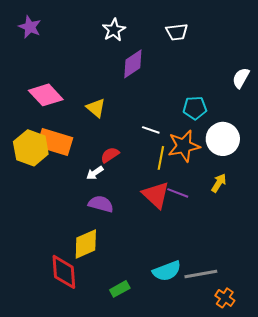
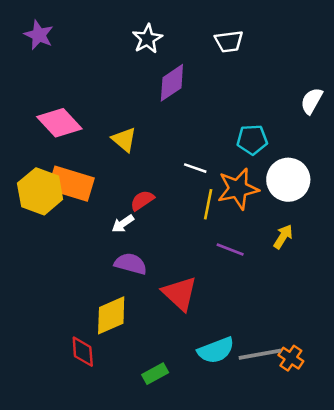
red triangle: (156, 195) -> (180, 293), moved
red diamond: (64, 272) -> (83, 352), size x0.7
orange cross: (225, 298) -> (291, 358), moved

